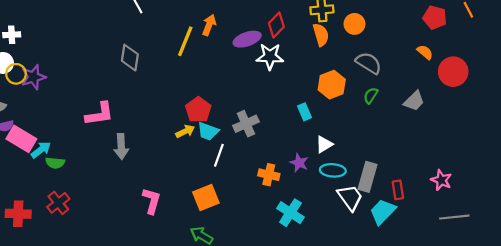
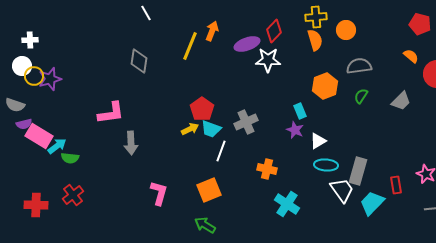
gray semicircle: (369, 63) -> (359, 66), turned -40
purple star: (299, 163) -> (295, 130), moved
red rectangle: (398, 190) -> (396, 185), moved

